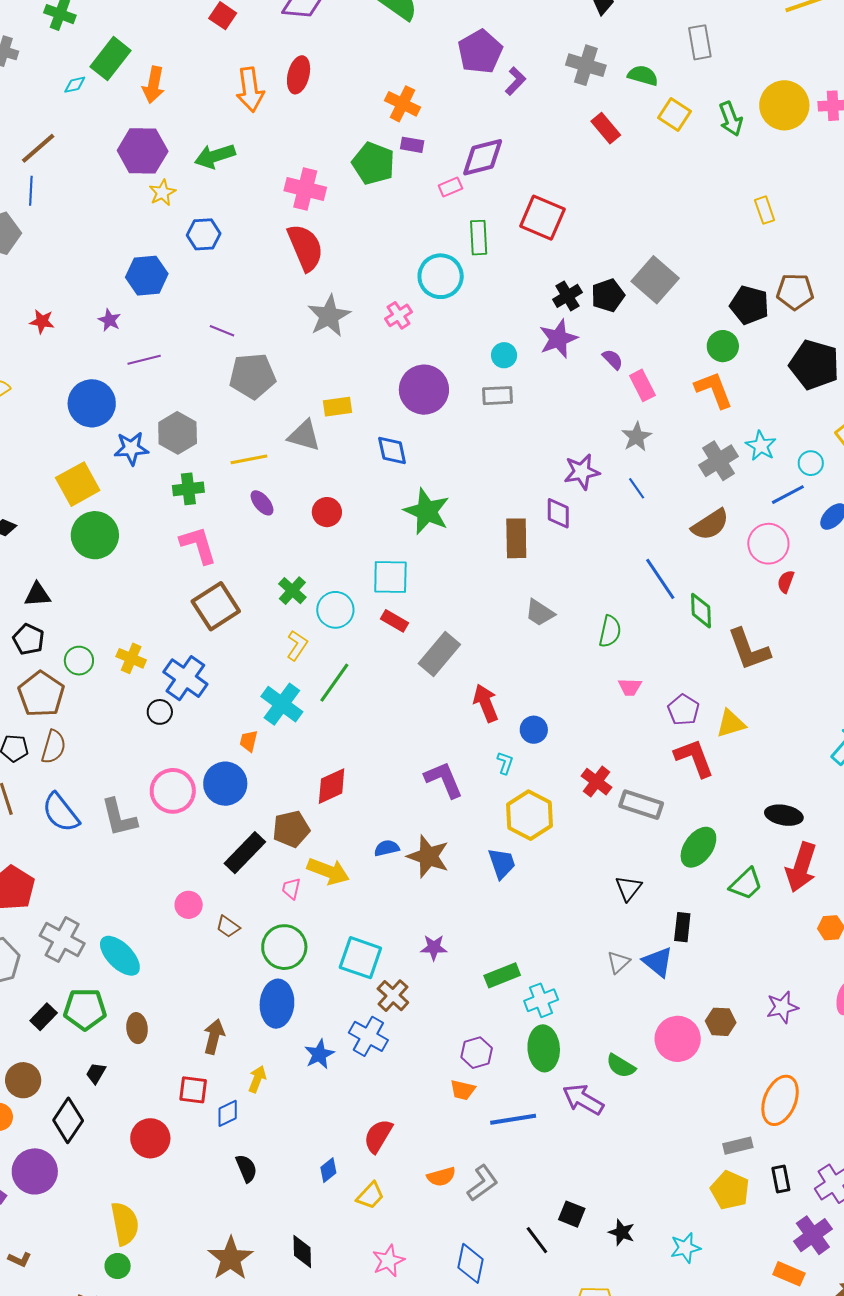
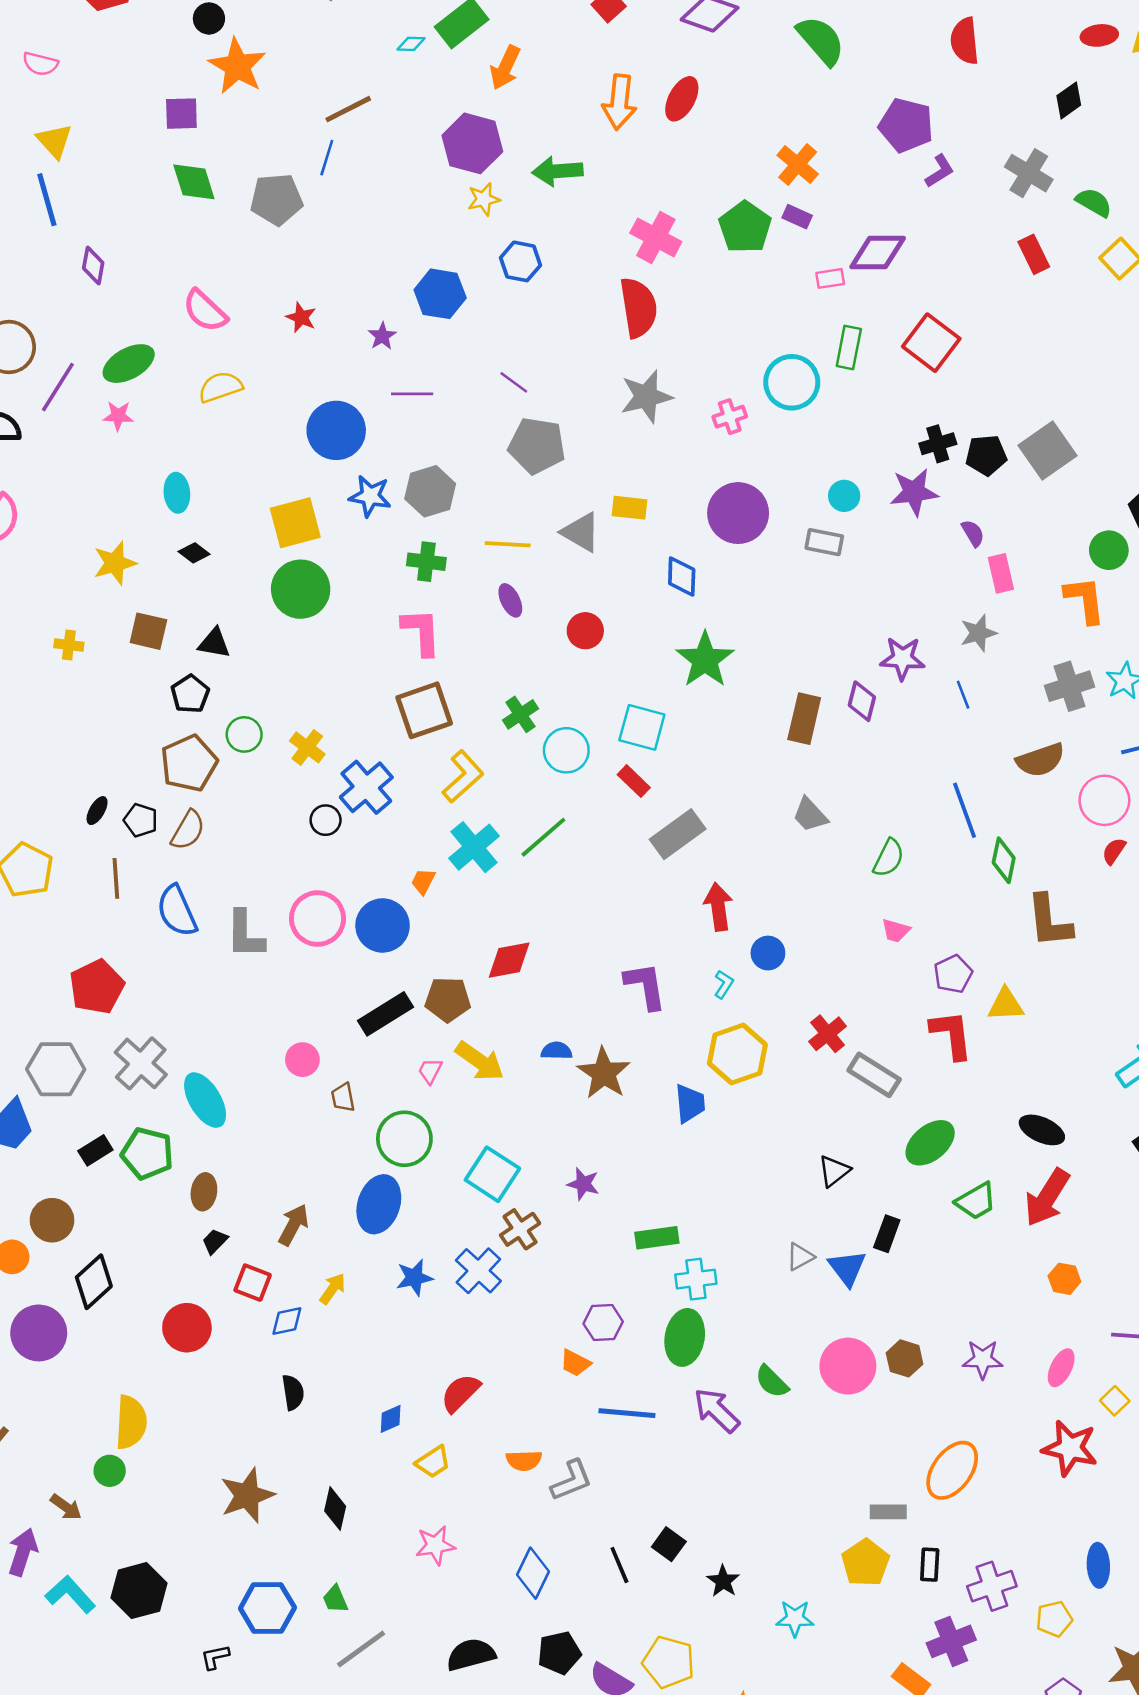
purple pentagon: (480, 52) -> (906, 125), turned 30
yellow L-shape: (297, 645) -> (463, 776), moved, size x1.4
brown trapezoid: (228, 927) -> (343, 1097), turned 30
black trapezoid: (96, 1073) -> (215, 1241), moved

